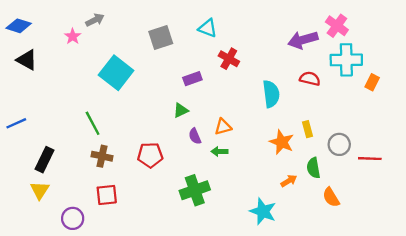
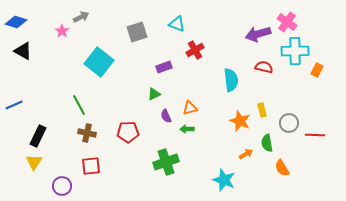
red cross: (229, 59) -> (195, 50), turned 30

